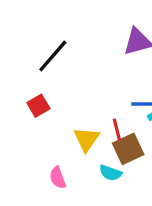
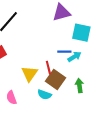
brown square: (128, 149) -> (55, 80), turned -30

